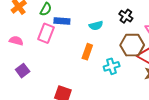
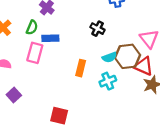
black cross: (126, 16) -> (98, 29), moved
cyan semicircle: (96, 26) -> (109, 57), moved

